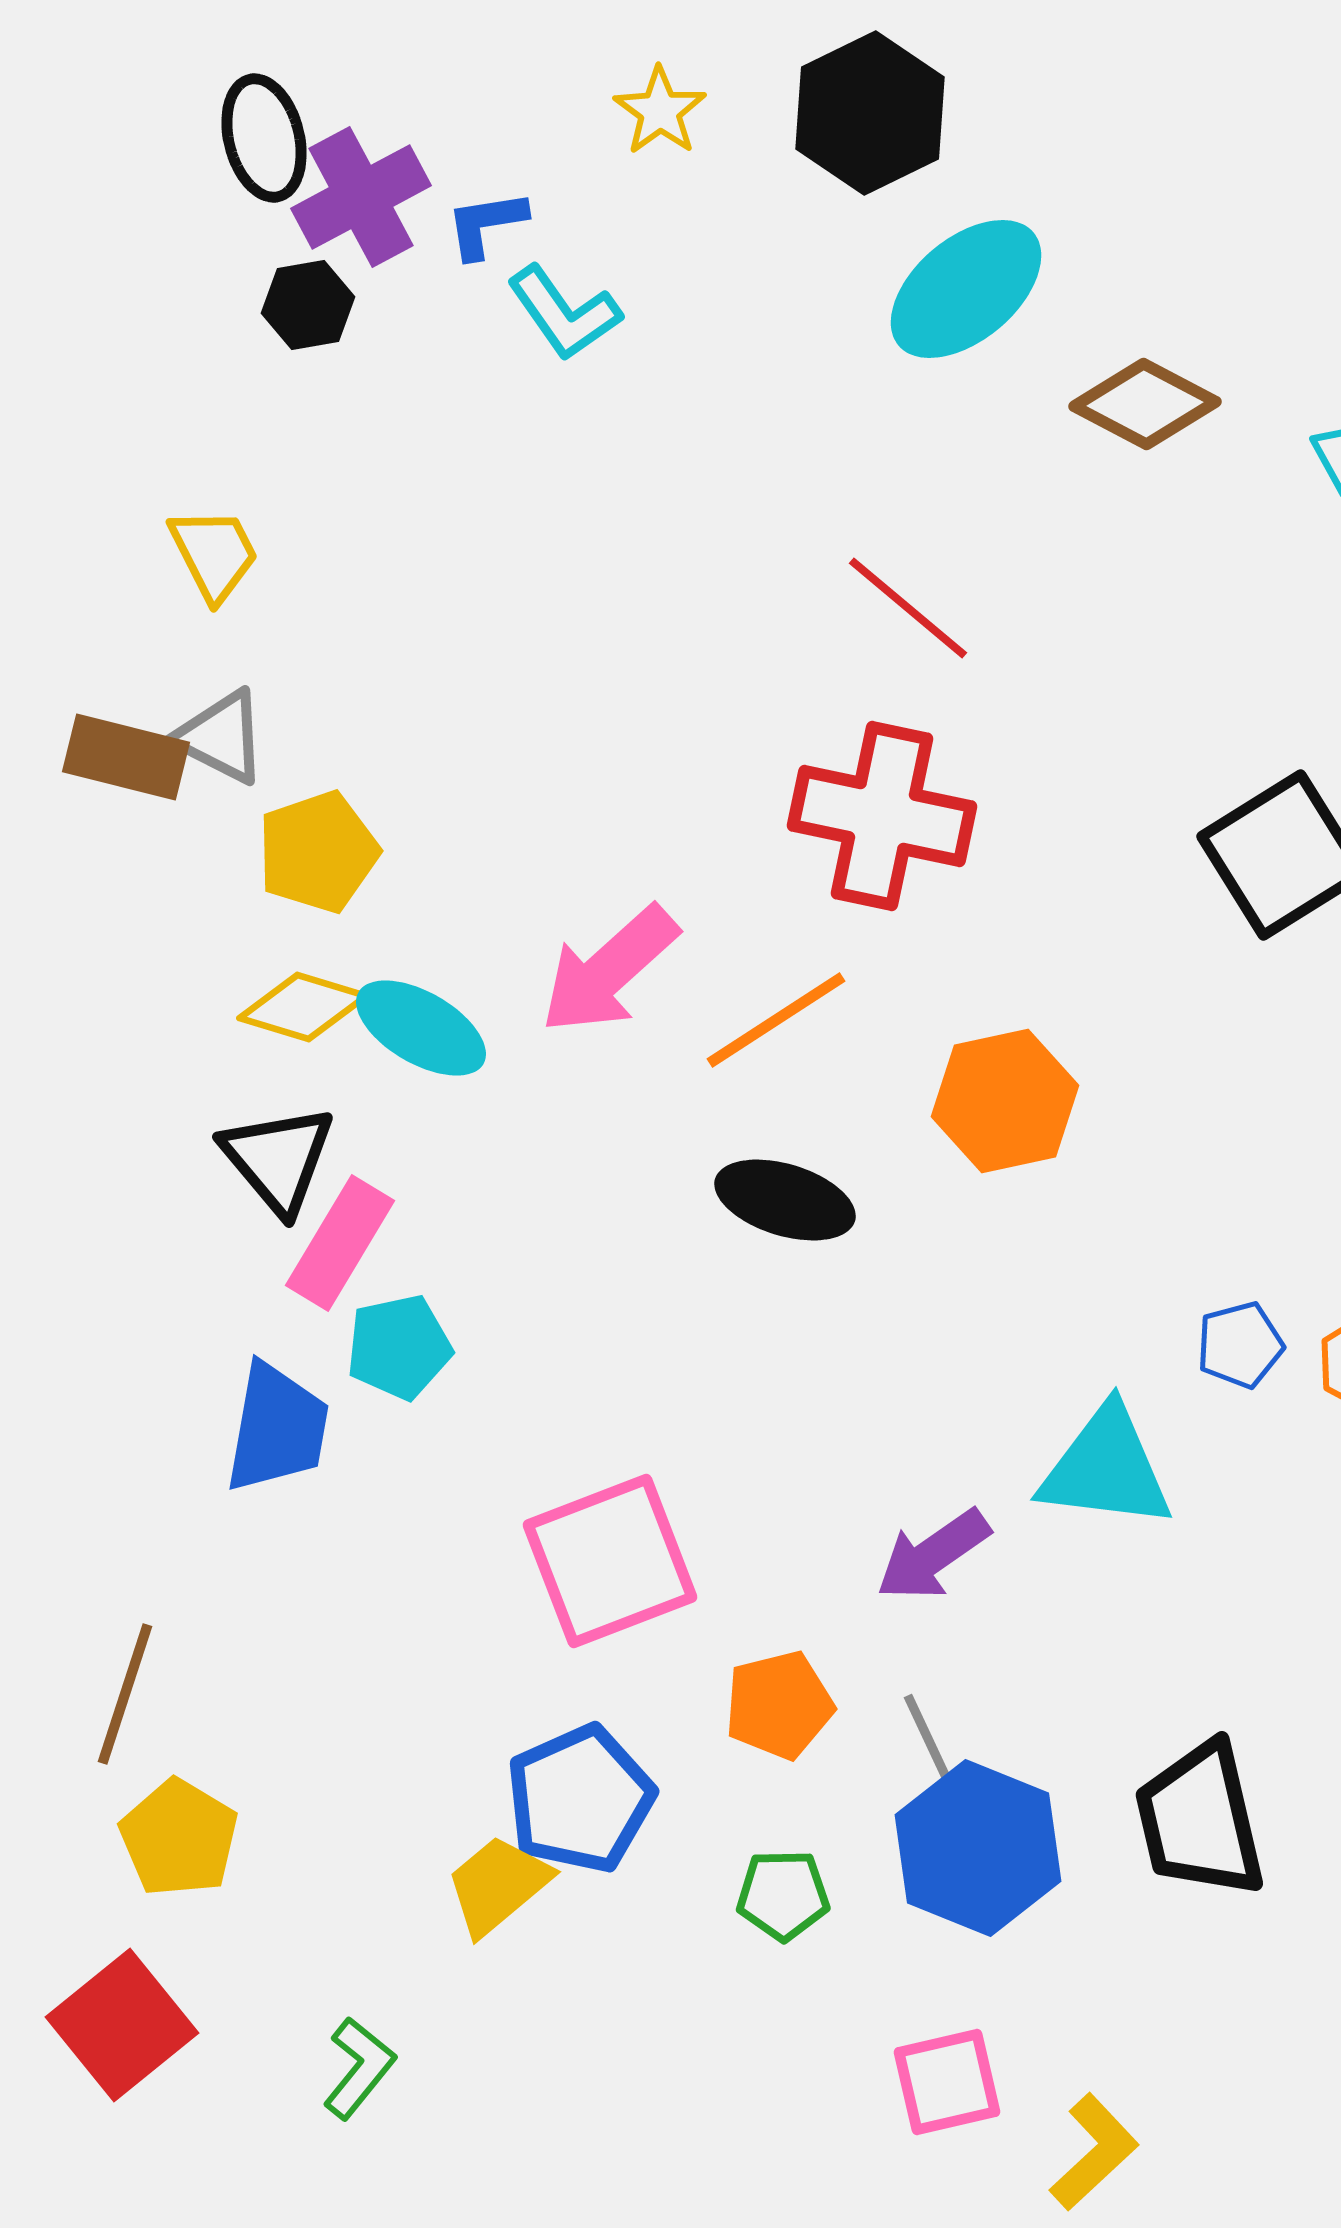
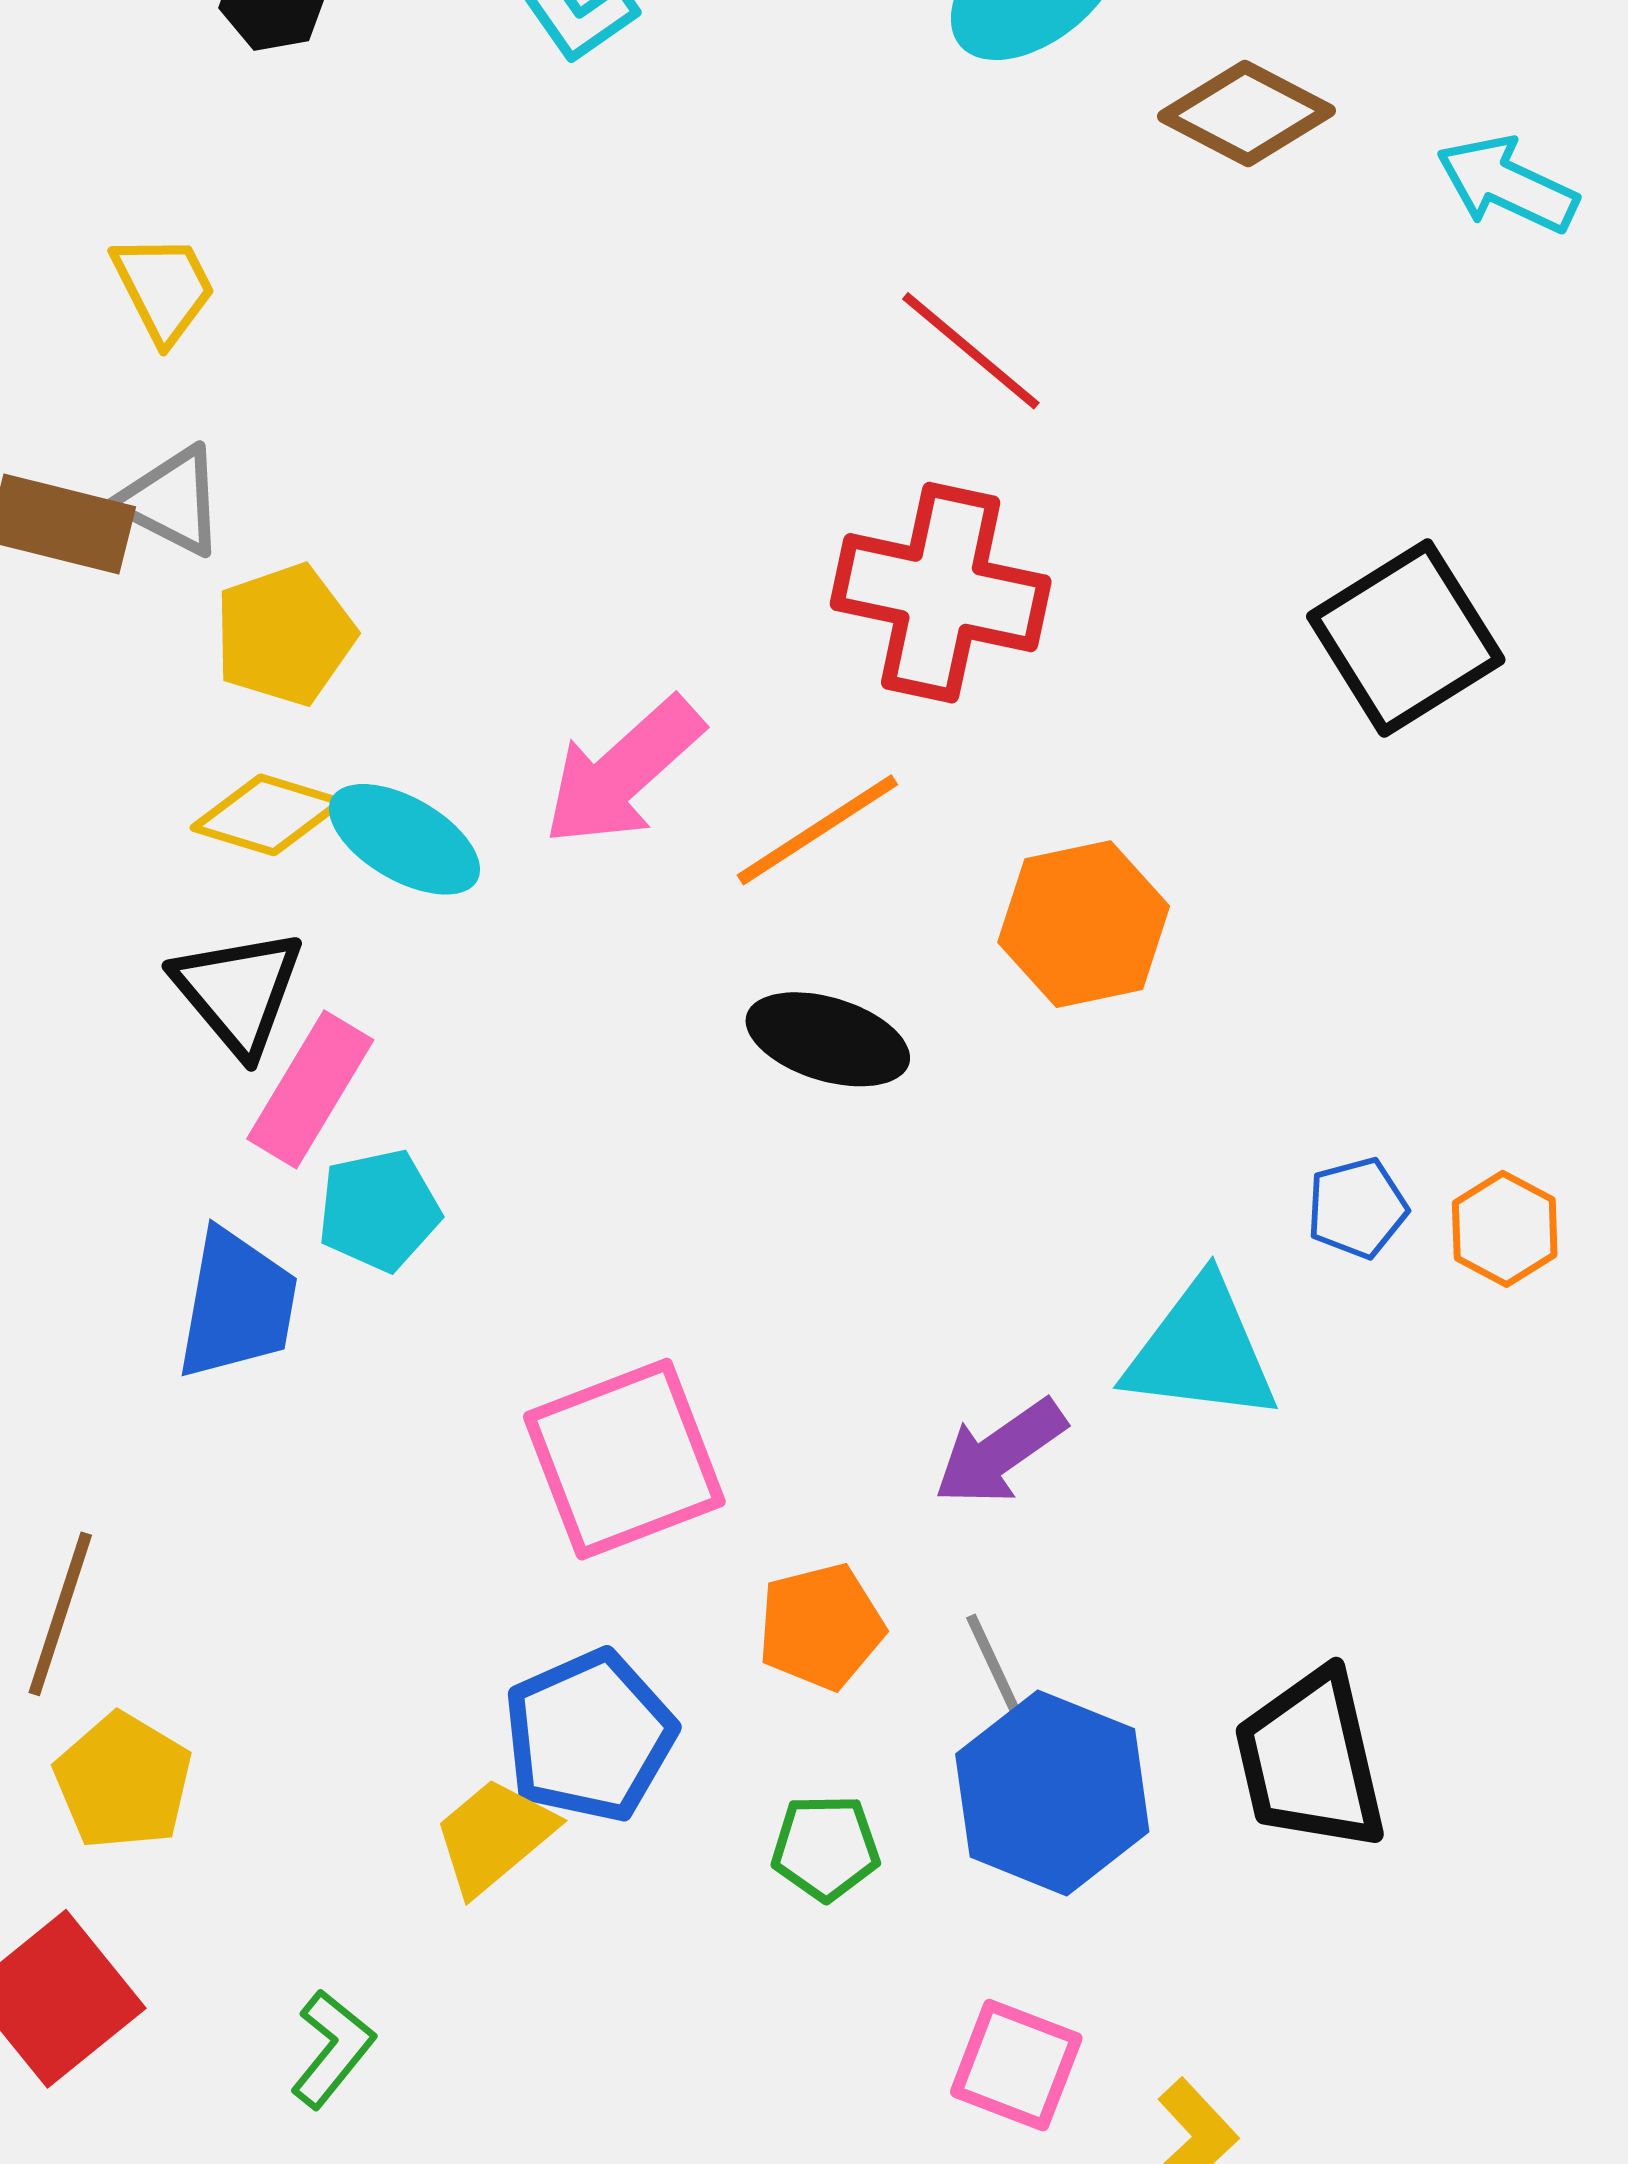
pink square: (947, 2082) -> (1016, 2065), turned 34

